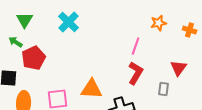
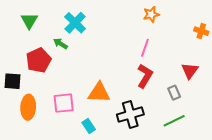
orange star: (159, 23) -> (151, 14), moved
green arrow: (16, 42) -> (60, 44), moved
gray rectangle: (164, 89) -> (174, 93), turned -32

